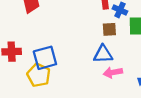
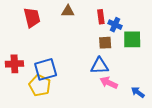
pink arrow: (113, 72) -> (109, 83), turned 36

